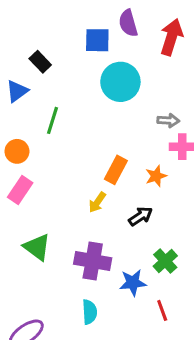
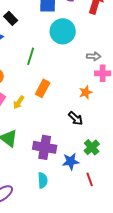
green line: (53, 120) -> (31, 56), moved
orange rectangle: (116, 170) -> (43, 88), moved
yellow arrow: (97, 202) -> (19, 102), moved
black arrow: (141, 216) -> (76, 118), turned 77

